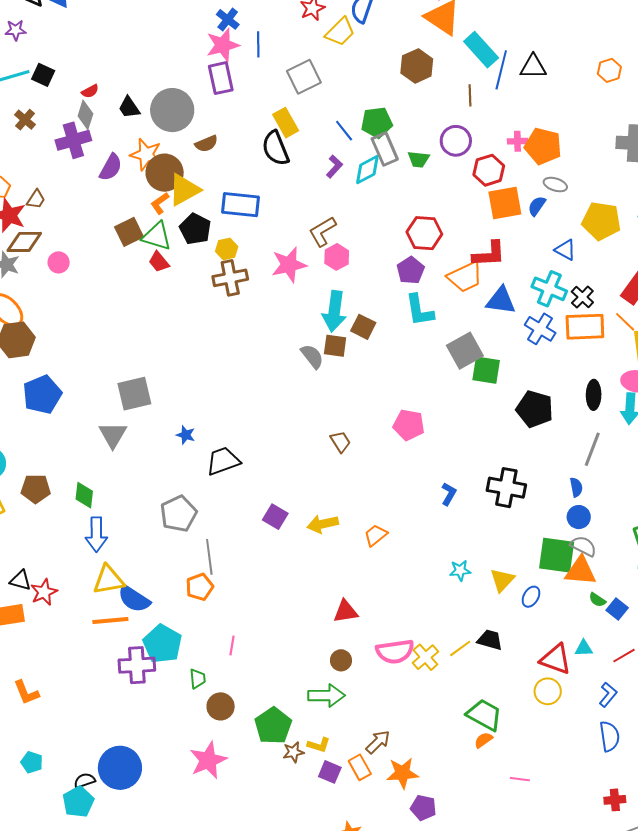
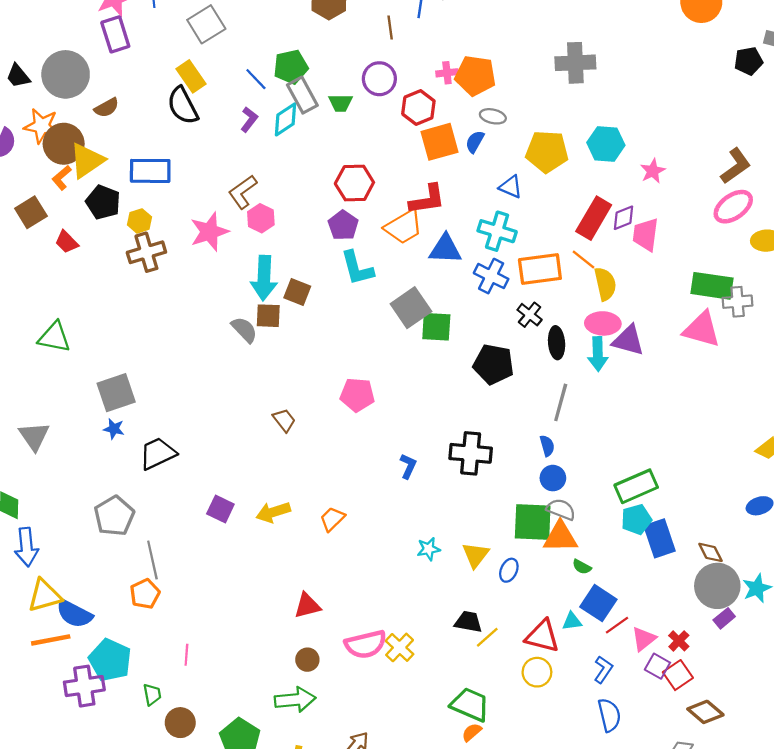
green triangle: (157, 236) -> (54, 337), moved
black cross: (582, 297) -> (530, 315), moved
gray square: (134, 394) -> (116, 393), moved
blue square: (617, 609) -> (598, 603), moved, size x1.5
yellow line: (460, 648) -> (487, 637), moved

